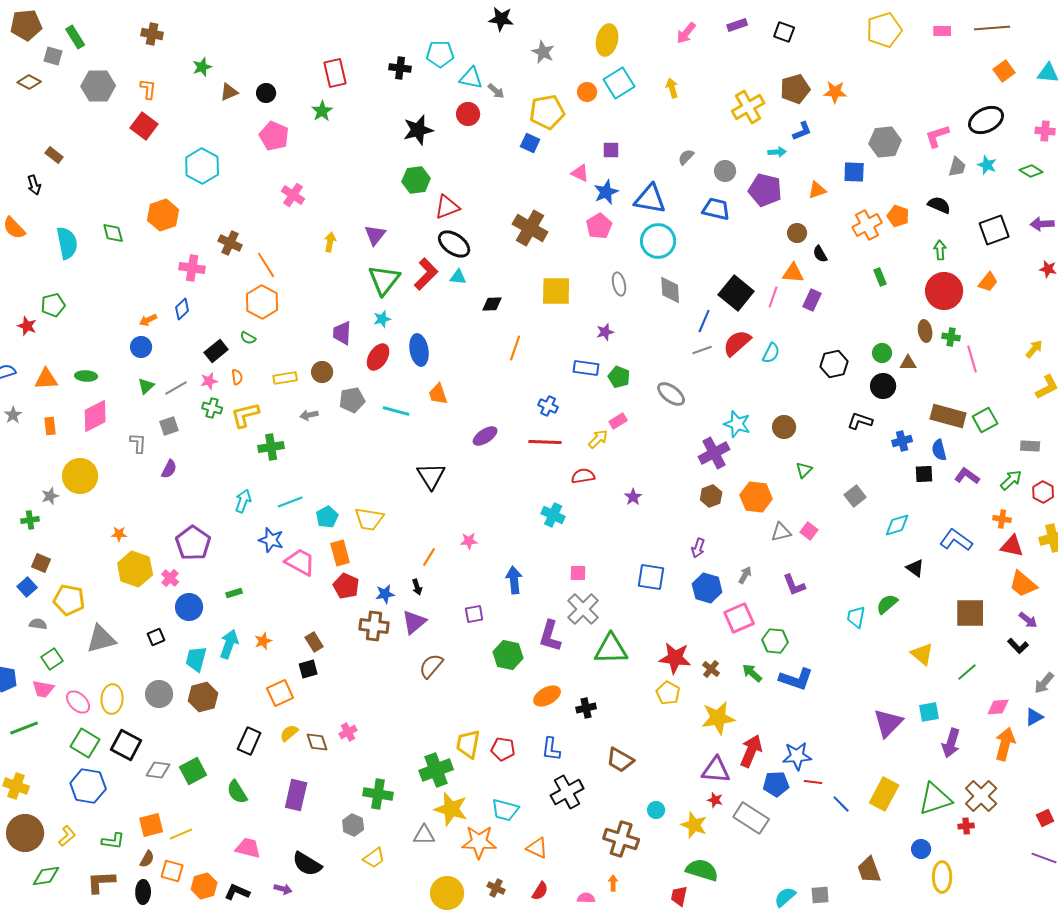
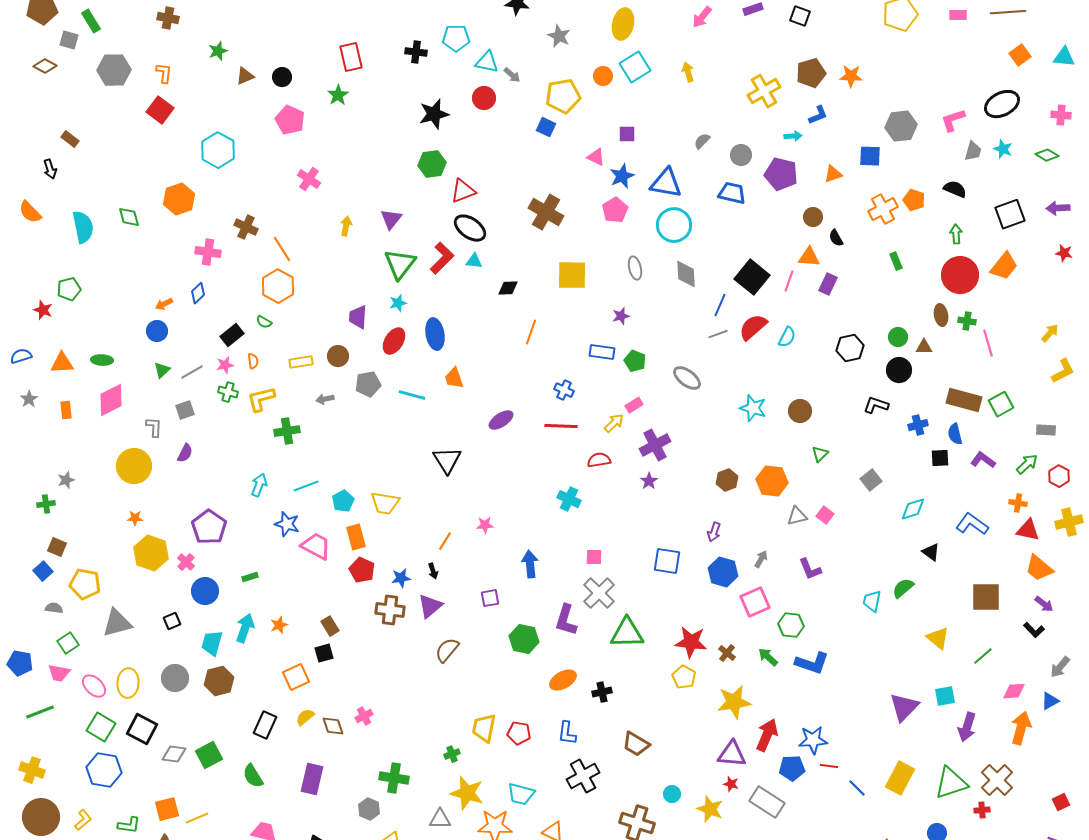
orange trapezoid: (988, 282) -> (1004, 266), size x1.4
purple cross: (714, 453) -> (655, 445), moved
yellow circle: (80, 476) -> (134, 466), moved
green cross: (436, 770) -> (452, 754), size x0.5

